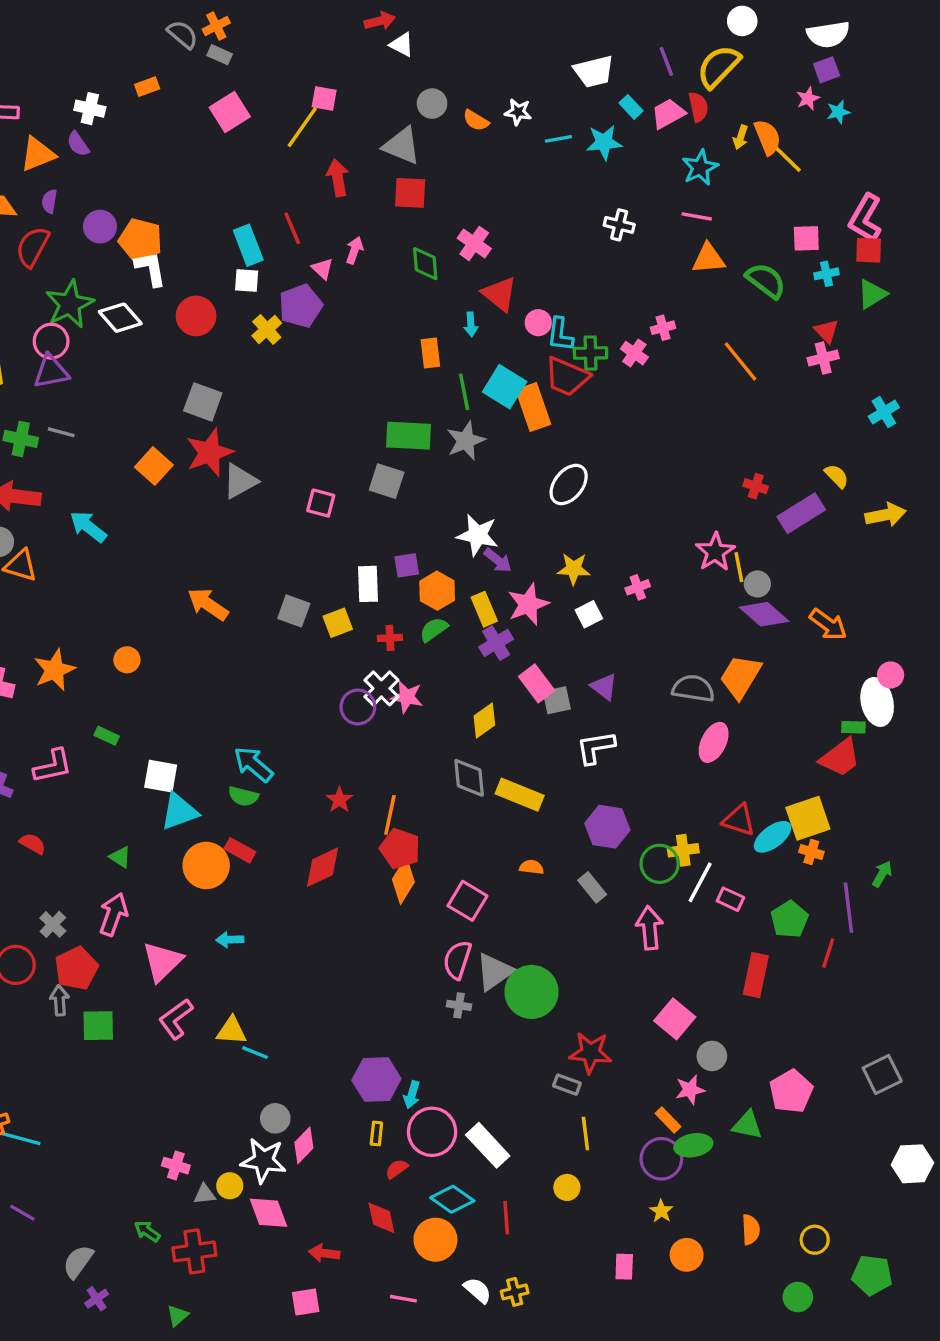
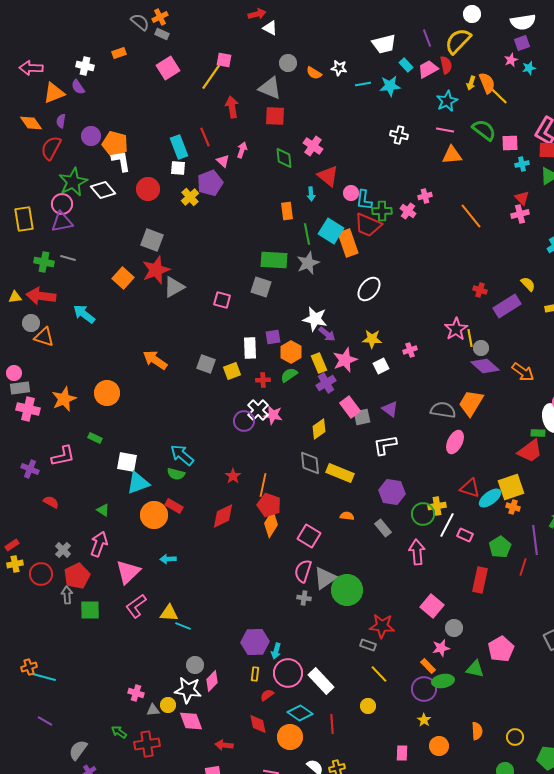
green semicircle: (766, 281) -> (484, 130), moved
orange circle: (127, 660) -> (107, 393), size x1.6
yellow line: (585, 1133) -> (379, 674), turned -36

